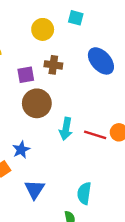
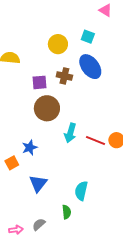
blue ellipse: (101, 61) -> (90, 67), moved

